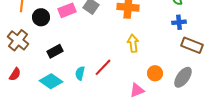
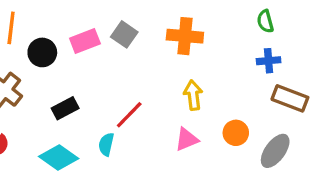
red line: (103, 67) -> (129, 115), moved
orange circle: (155, 73) -> (236, 133), moved
pink triangle: (137, 90) -> (187, 139), moved

